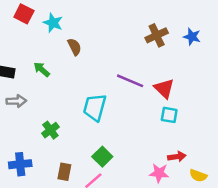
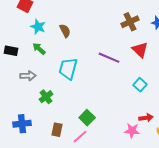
cyan star: (53, 23) -> (38, 27), moved
red triangle: (164, 88) -> (140, 50), moved
gray arrow: (16, 101) -> (28, 76), moved
cyan trapezoid: (95, 107) -> (68, 69), moved
cyan square: (169, 115) -> (140, 85), turned 32

